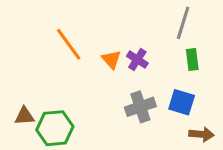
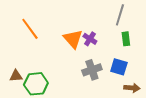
orange line: (69, 44) -> (30, 29), moved
orange triangle: (111, 60) -> (73, 39), size x1.5

